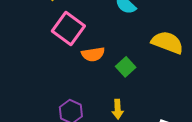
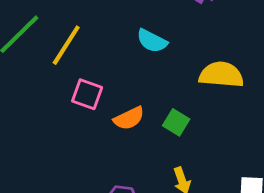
pink square: (68, 29) -> (87, 94), size x0.7

